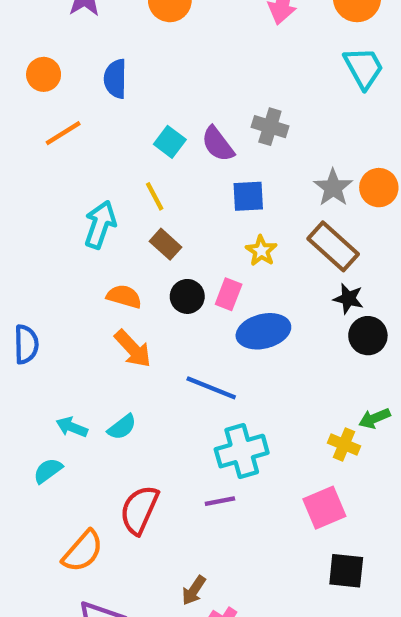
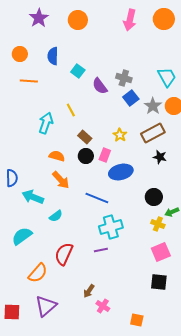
cyan trapezoid: (364, 68) -> (167, 77), moved
orange line: (63, 133) -> (29, 81), turned 36
cyan square: (170, 142) -> (78, 71), moved
blue square: (248, 196) -> (131, 98), moved, turned -35
brown rectangle: (165, 244) -> (85, 137), moved
brown rectangle: (333, 246) -> (153, 133), turned -70
black circle: (368, 336) -> (154, 197), moved
cyan arrow: (72, 427) -> (33, 197), moved, size x1.5
cyan semicircle: (48, 471) -> (22, 236), size x1.5
pink square: (324, 508) -> (161, 252), moved

